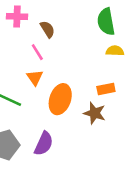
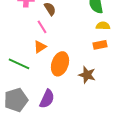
orange triangle: (35, 78) -> (40, 47), turned 32
orange rectangle: (106, 89) -> (100, 45), moved

